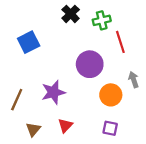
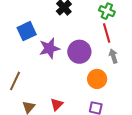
green cross: (102, 20) -> (107, 11), moved, turned 35
gray arrow: (134, 80) -> (113, 56), moved
purple star: (53, 92) -> (49, 48), moved

